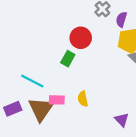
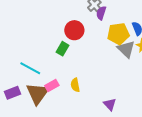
purple semicircle: (121, 19) -> (101, 13), moved
pink rectangle: (57, 100) -> (52, 86), turned -32

